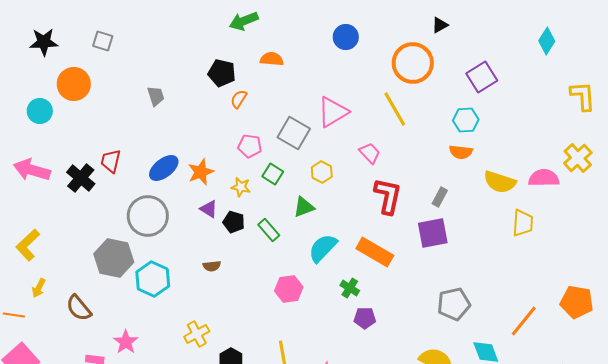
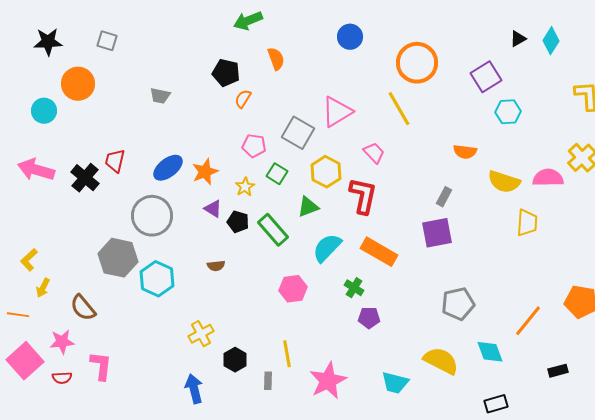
black triangle: (440, 25) -> (518, 39), moved
orange semicircle: (272, 59) -> (276, 59), turned 65
gray trapezoid: (156, 96) -> (160, 96), turned 120
cyan hexagon: (466, 120) -> (508, 112), moved
yellow hexagon: (322, 172) -> (326, 172), size x1.4
yellow star: (241, 187) -> (245, 187), turned 30
red L-shape: (388, 196) -> (363, 196), moved
green rectangle: (269, 230) -> (273, 230), size x1.4
yellow L-shape: (28, 245) -> (29, 260), moved, size x0.7
pink star: (126, 342) -> (62, 342), moved, turned 30

